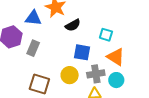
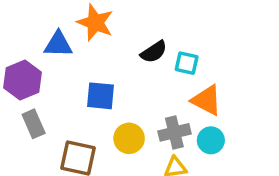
black semicircle: (73, 25) -> (154, 52), moved
gray rectangle: (33, 48) -> (34, 124), moved, turned -42
blue square: (82, 52) -> (100, 96), moved

